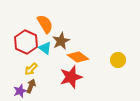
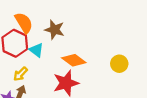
orange semicircle: (45, 24) -> (24, 23), moved
brown star: (61, 41) -> (54, 30), moved, turned -30

